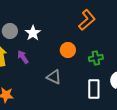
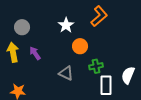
white star: (33, 33) -> (66, 25), moved
green cross: (96, 58) -> (96, 66), moved

